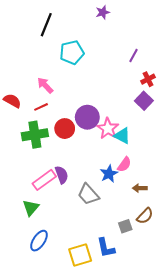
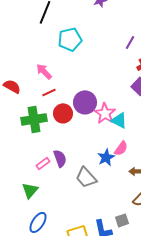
red line: (41, 107) -> (49, 92), moved
pink rectangle: (44, 180) -> (43, 163), size x0.6
gray square: (125, 226) -> (122, 220), moved

